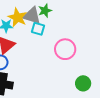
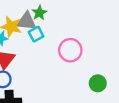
cyan square: (38, 29) -> (36, 34), turned -32

